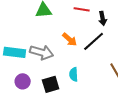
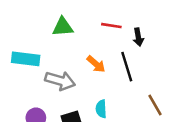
black line: (94, 41) -> (127, 67), turned -65
cyan rectangle: (15, 52) -> (26, 59), moved

